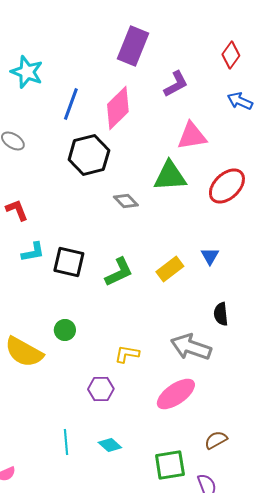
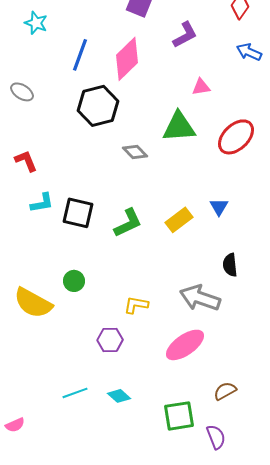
cyan star: (27, 72) -> (36, 23), size x0.7
pink triangle: (192, 136) -> (201, 87), size x0.6
cyan line: (66, 442) -> (75, 393), turned 75

